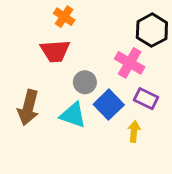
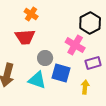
purple rectangle: (146, 99) -> (93, 63), moved, turned -42
blue square: (109, 105) -> (61, 73), turned -30
yellow arrow: (134, 131) -> (85, 87), moved

